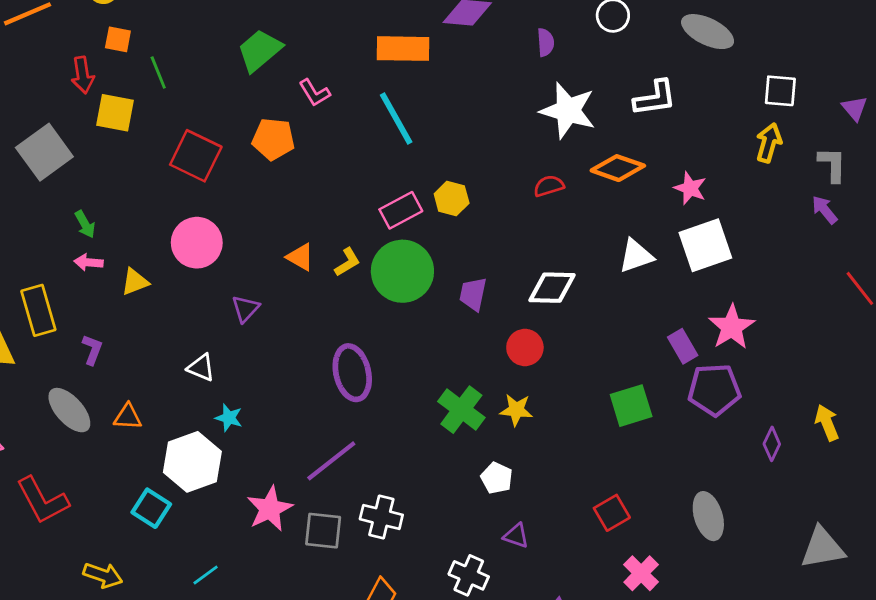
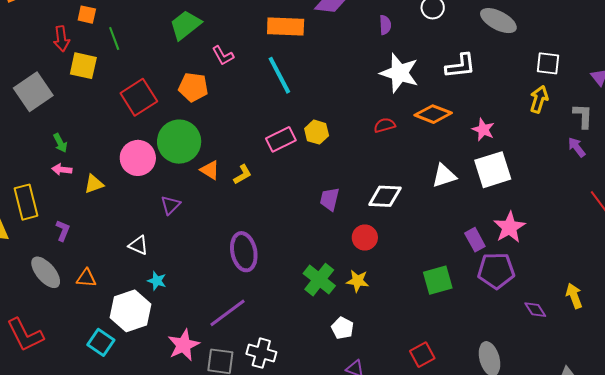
red square: (196, 156) -> (139, 97), turned 30
green circle: (402, 271) -> (179, 142), moved
purple diamond: (772, 444) -> (535, 310), turned -60

